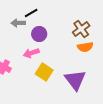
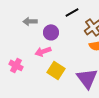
black line: (31, 13) -> (72, 12), moved

